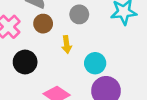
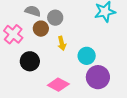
gray circle: (79, 14) -> (55, 18), moved

